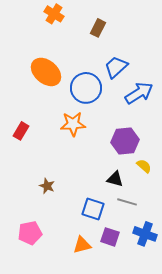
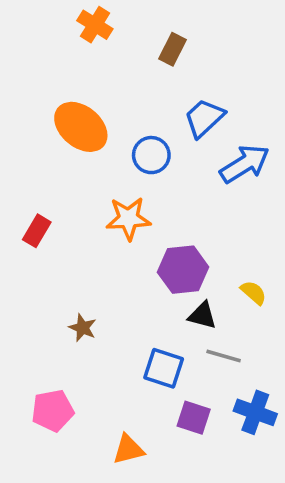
blue circle: (86, 88) -> (151, 155), size x0.7
purple hexagon: (125, 141) -> (183, 270), moved
orange triangle: (82, 245) -> (128, 449), moved

